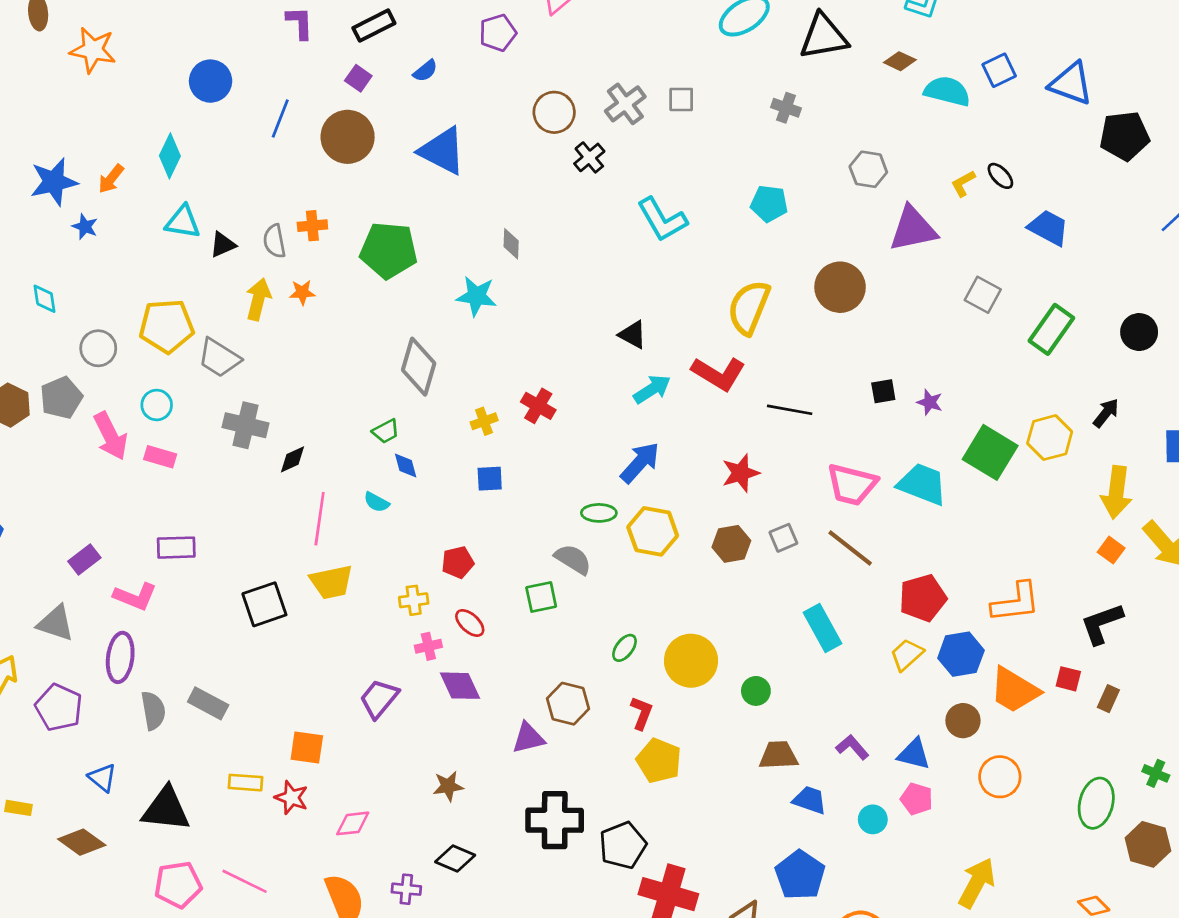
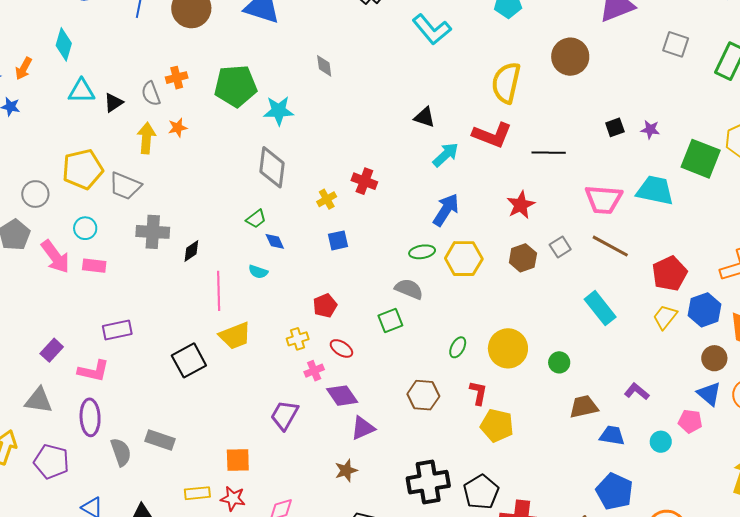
cyan star: (477, 296) -> (279, 111), moved
purple triangle: (528, 738) -> (363, 428), moved
blue triangle: (914, 754) -> (709, 394), moved, turned 36

